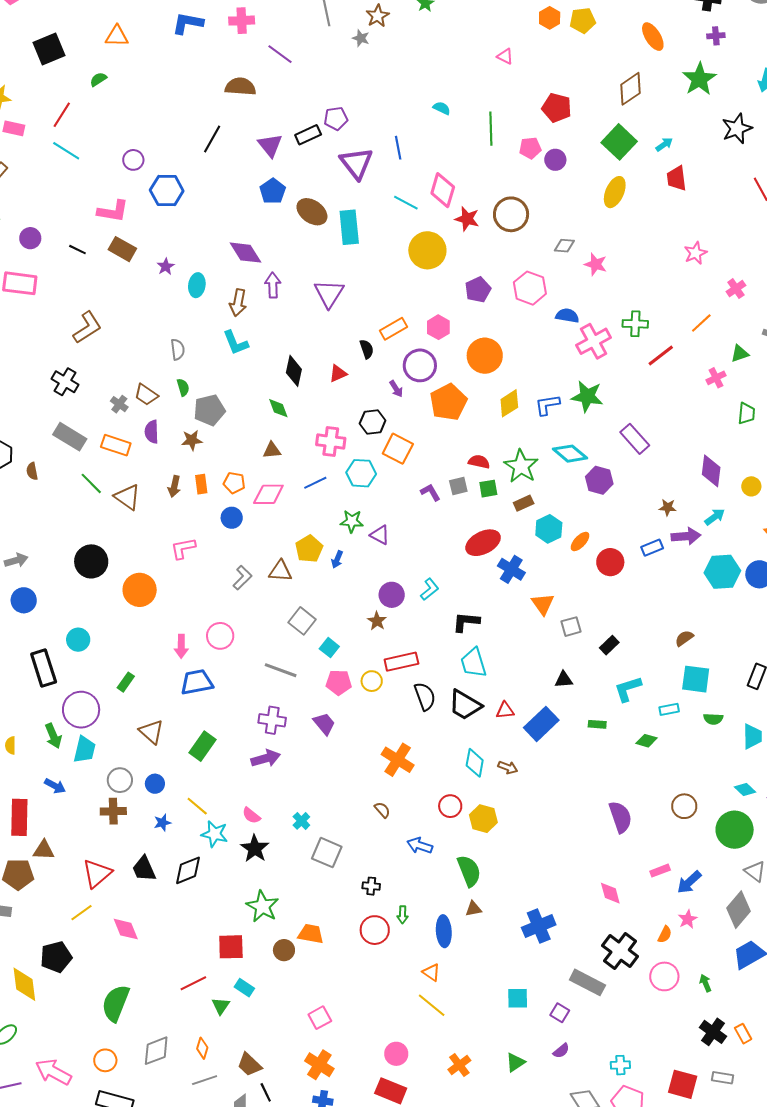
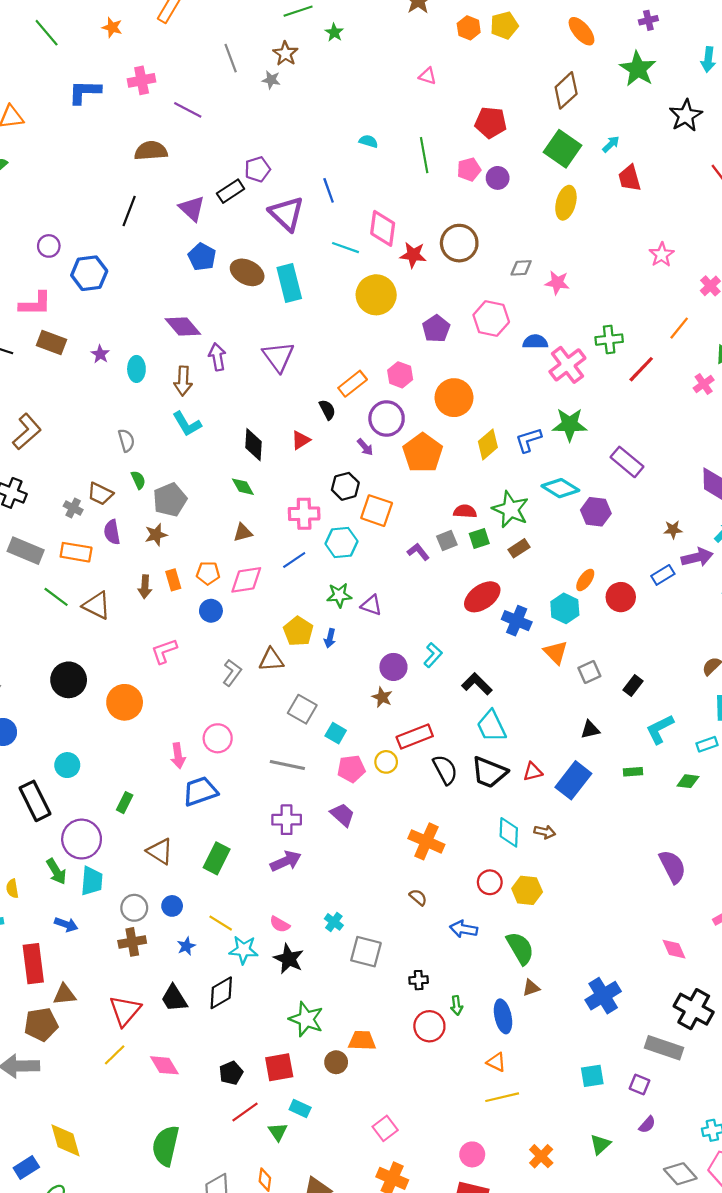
cyan hexagon: (549, 529) -> (565, 608), moved
black L-shape: (466, 622) -> (477, 684), turned 48
black pentagon: (56, 957) -> (231, 1073), moved, size x0.7
yellow line: (432, 1005) -> (502, 1097), turned -44

